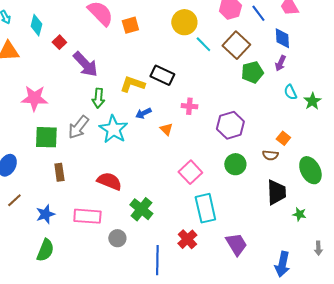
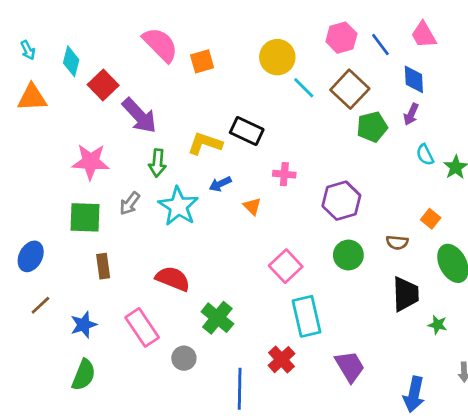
red square: (59, 42) -> (103, 85), size x1.5
pink star: (34, 98) -> (91, 162), moved
gray arrow: (78, 127) -> (130, 203), size x0.7
orange square: (283, 138) -> (431, 219), moved
pink rectangle: (87, 216) -> (142, 327), turned 52

